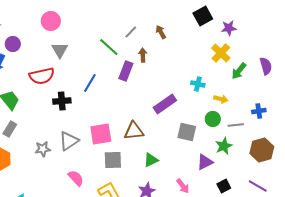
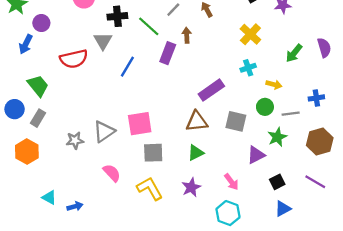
gray triangle: (60, 50) -> (103, 41), moved
yellow cross: (221, 53) -> (250, 34), moved
cyan cross: (198, 84) -> (248, 68), turned -32
black cross: (62, 101) -> (117, 16), moved
brown triangle: (134, 131) -> (197, 121), moved

